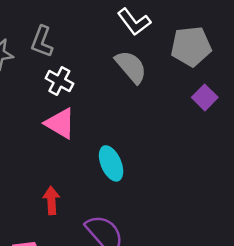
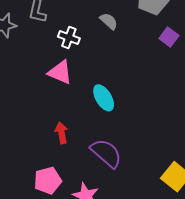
gray semicircle: (131, 67) -> (109, 21), size x0.7
white cross: (59, 81) -> (69, 38), moved

